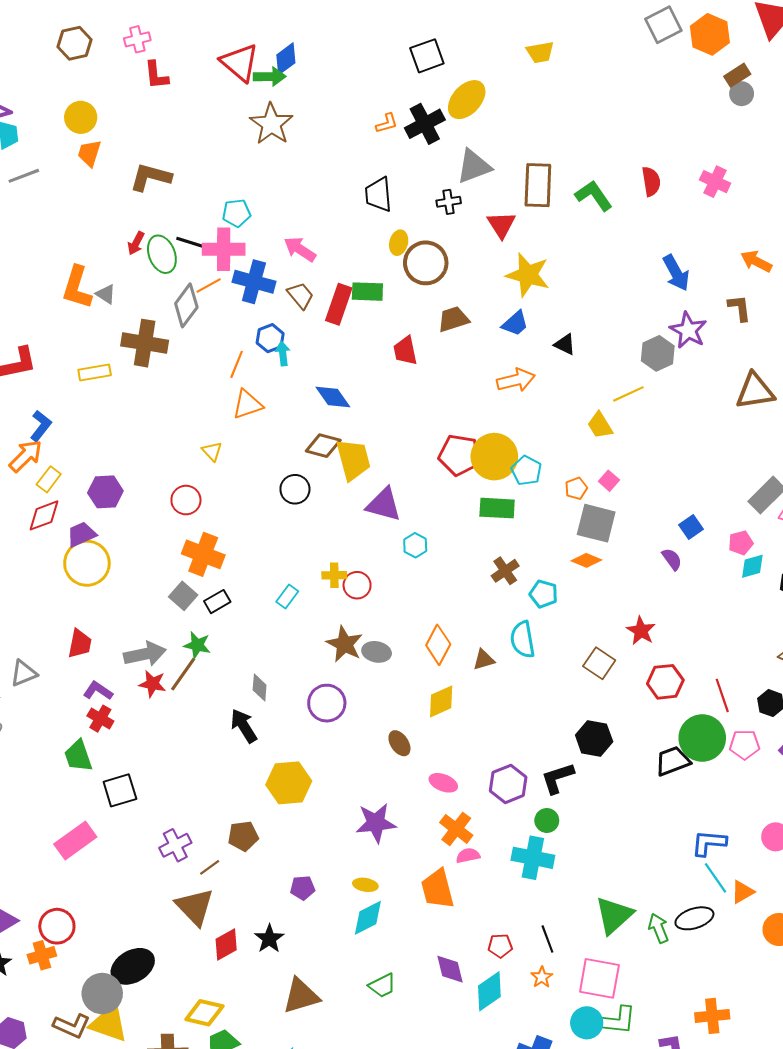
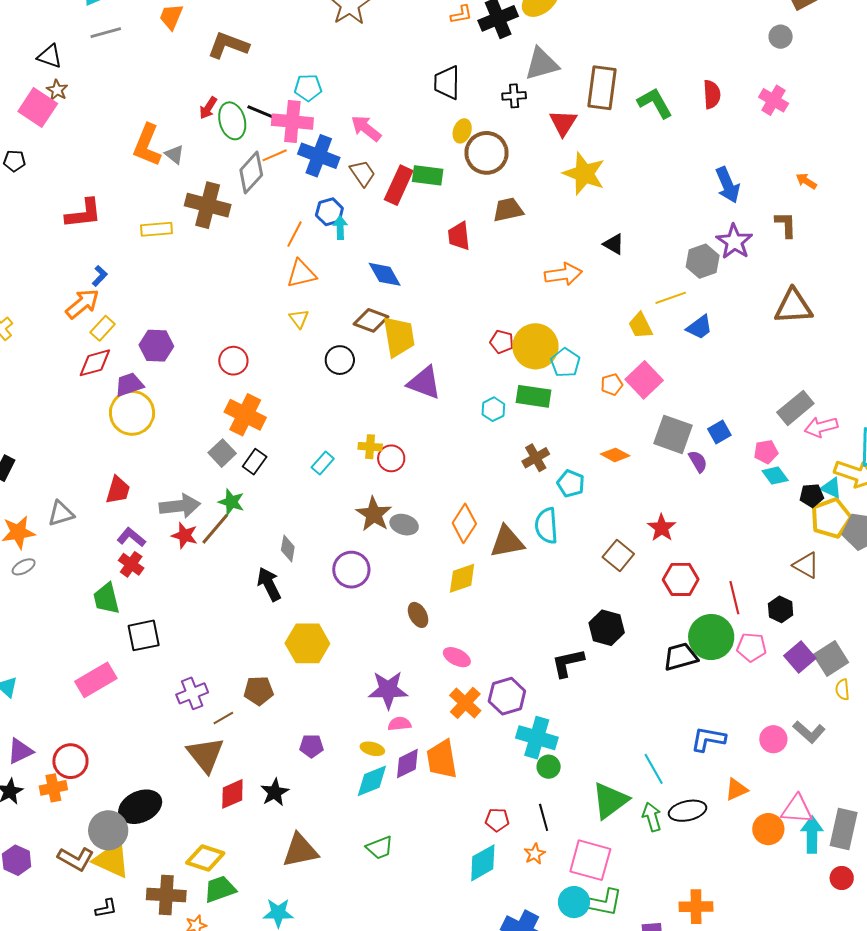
gray circle: (742, 94) -> (781, 37), moved
orange arrow: (756, 261) -> (806, 181), size x0.7
blue trapezoid: (515, 323) -> (699, 327), moved
blue L-shape: (41, 426) -> (100, 276), size x0.7
yellow triangle: (212, 451) -> (299, 319), moved
red pentagon: (459, 455) -> (502, 342), size x0.6
pink square: (609, 481) -> (644, 380), size x1.8
gray square: (596, 523) -> (673, 434), moved
cyan hexagon: (415, 545) -> (493, 409), moved
cyan diamond: (752, 566) -> (775, 476), turned 64
black rectangle: (217, 602) -> (255, 462), turned -30
brown triangle: (484, 660) -> (507, 542), size x1.6
purple hexagon: (508, 784) -> (507, 696), moved
green circle: (547, 820) -> (549, 767), moved
pink semicircle: (468, 856) -> (399, 724), moved
cyan line: (715, 878) -> (654, 769), moved
purple diamond: (450, 969) -> (407, 764), moved, turned 72

